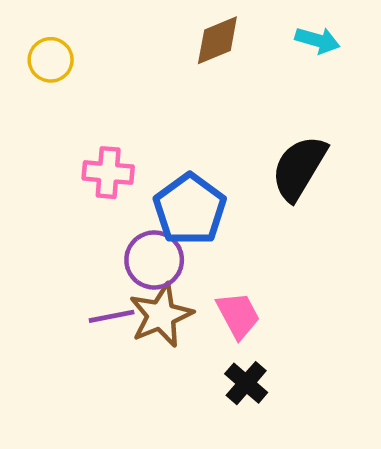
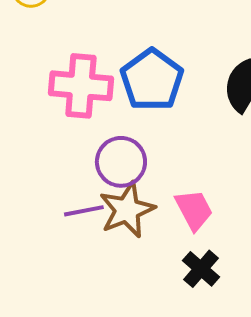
pink cross: (108, 173) -> (81, 86), size x1.4
blue pentagon: (190, 209) -> (152, 80), moved

